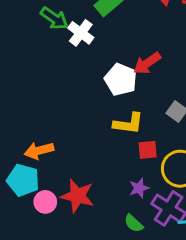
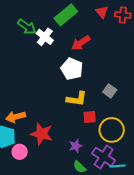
red arrow: (147, 63) -> (81, 43), moved
purple star: (139, 188) -> (76, 146), moved
red star: (78, 196) -> (42, 134), moved

